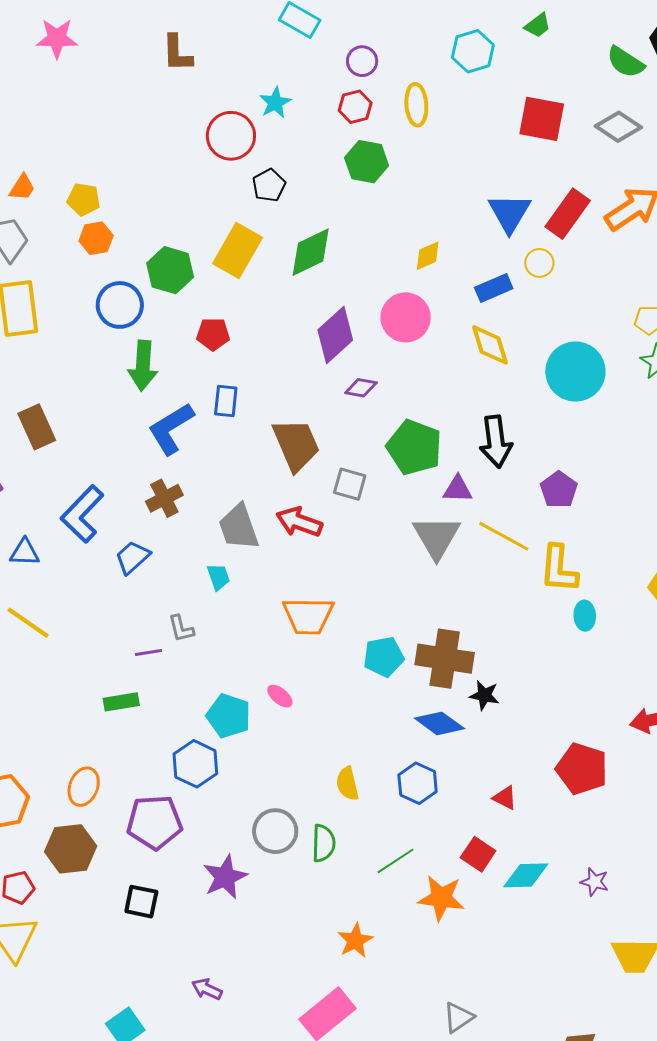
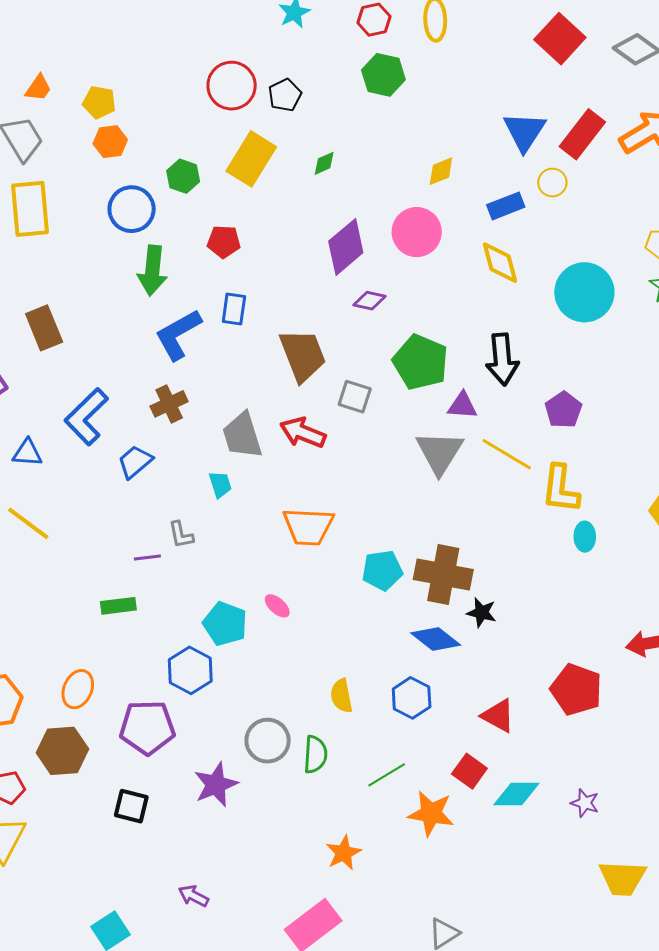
red square: (542, 119) -> (560, 39), turned 30
red circle: (231, 136) -> (232, 86), moved
green diamond: (311, 252) -> (324, 163), size x0.5
green hexagon: (170, 270) -> (183, 176), size x0.7
red triangle: (505, 798) -> (498, 716), size x1.4

